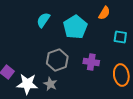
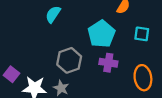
cyan pentagon: (75, 27) -> (101, 34), moved

